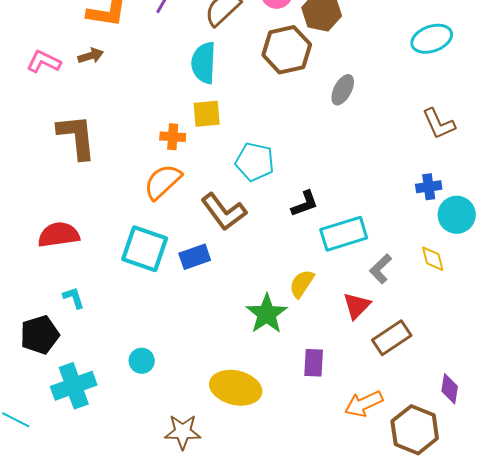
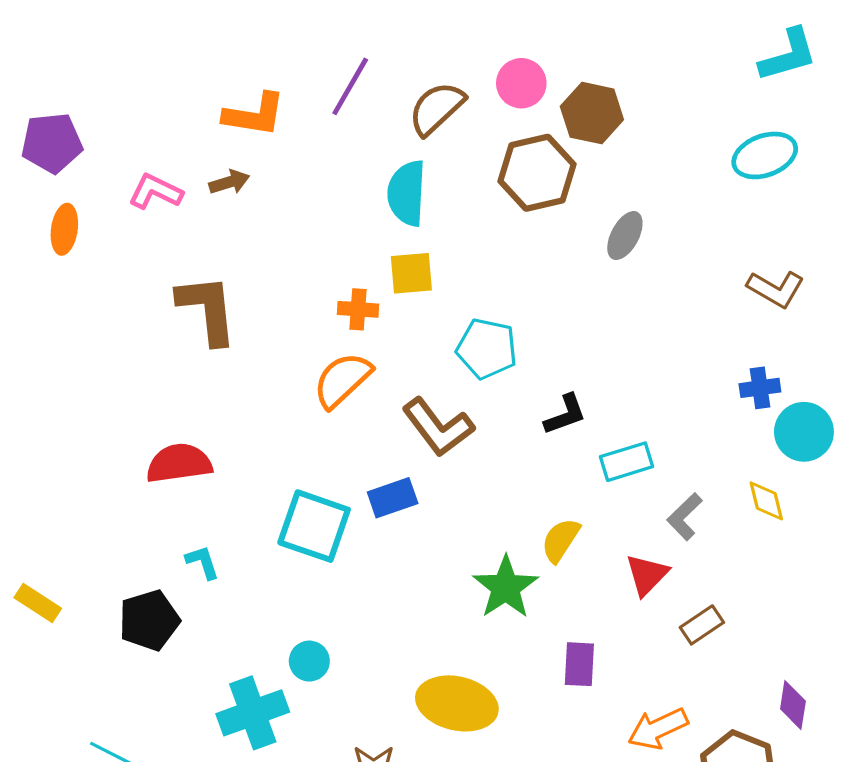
brown L-shape: (439, 124) -> (776, 289), turned -36
cyan rectangle: (344, 234) -> (627, 462), size x0.7
cyan square: (145, 249) -> (314, 526), moved
brown rectangle: (392, 338) -> (702, 625), size x0.7
cyan cross: (74, 386) -> (253, 713), moved

